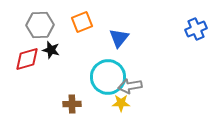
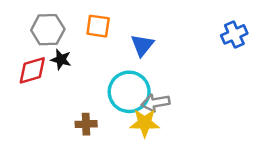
orange square: (82, 22) -> (98, 26), turned 30
yellow star: (121, 103) -> (145, 123), size x1.4

